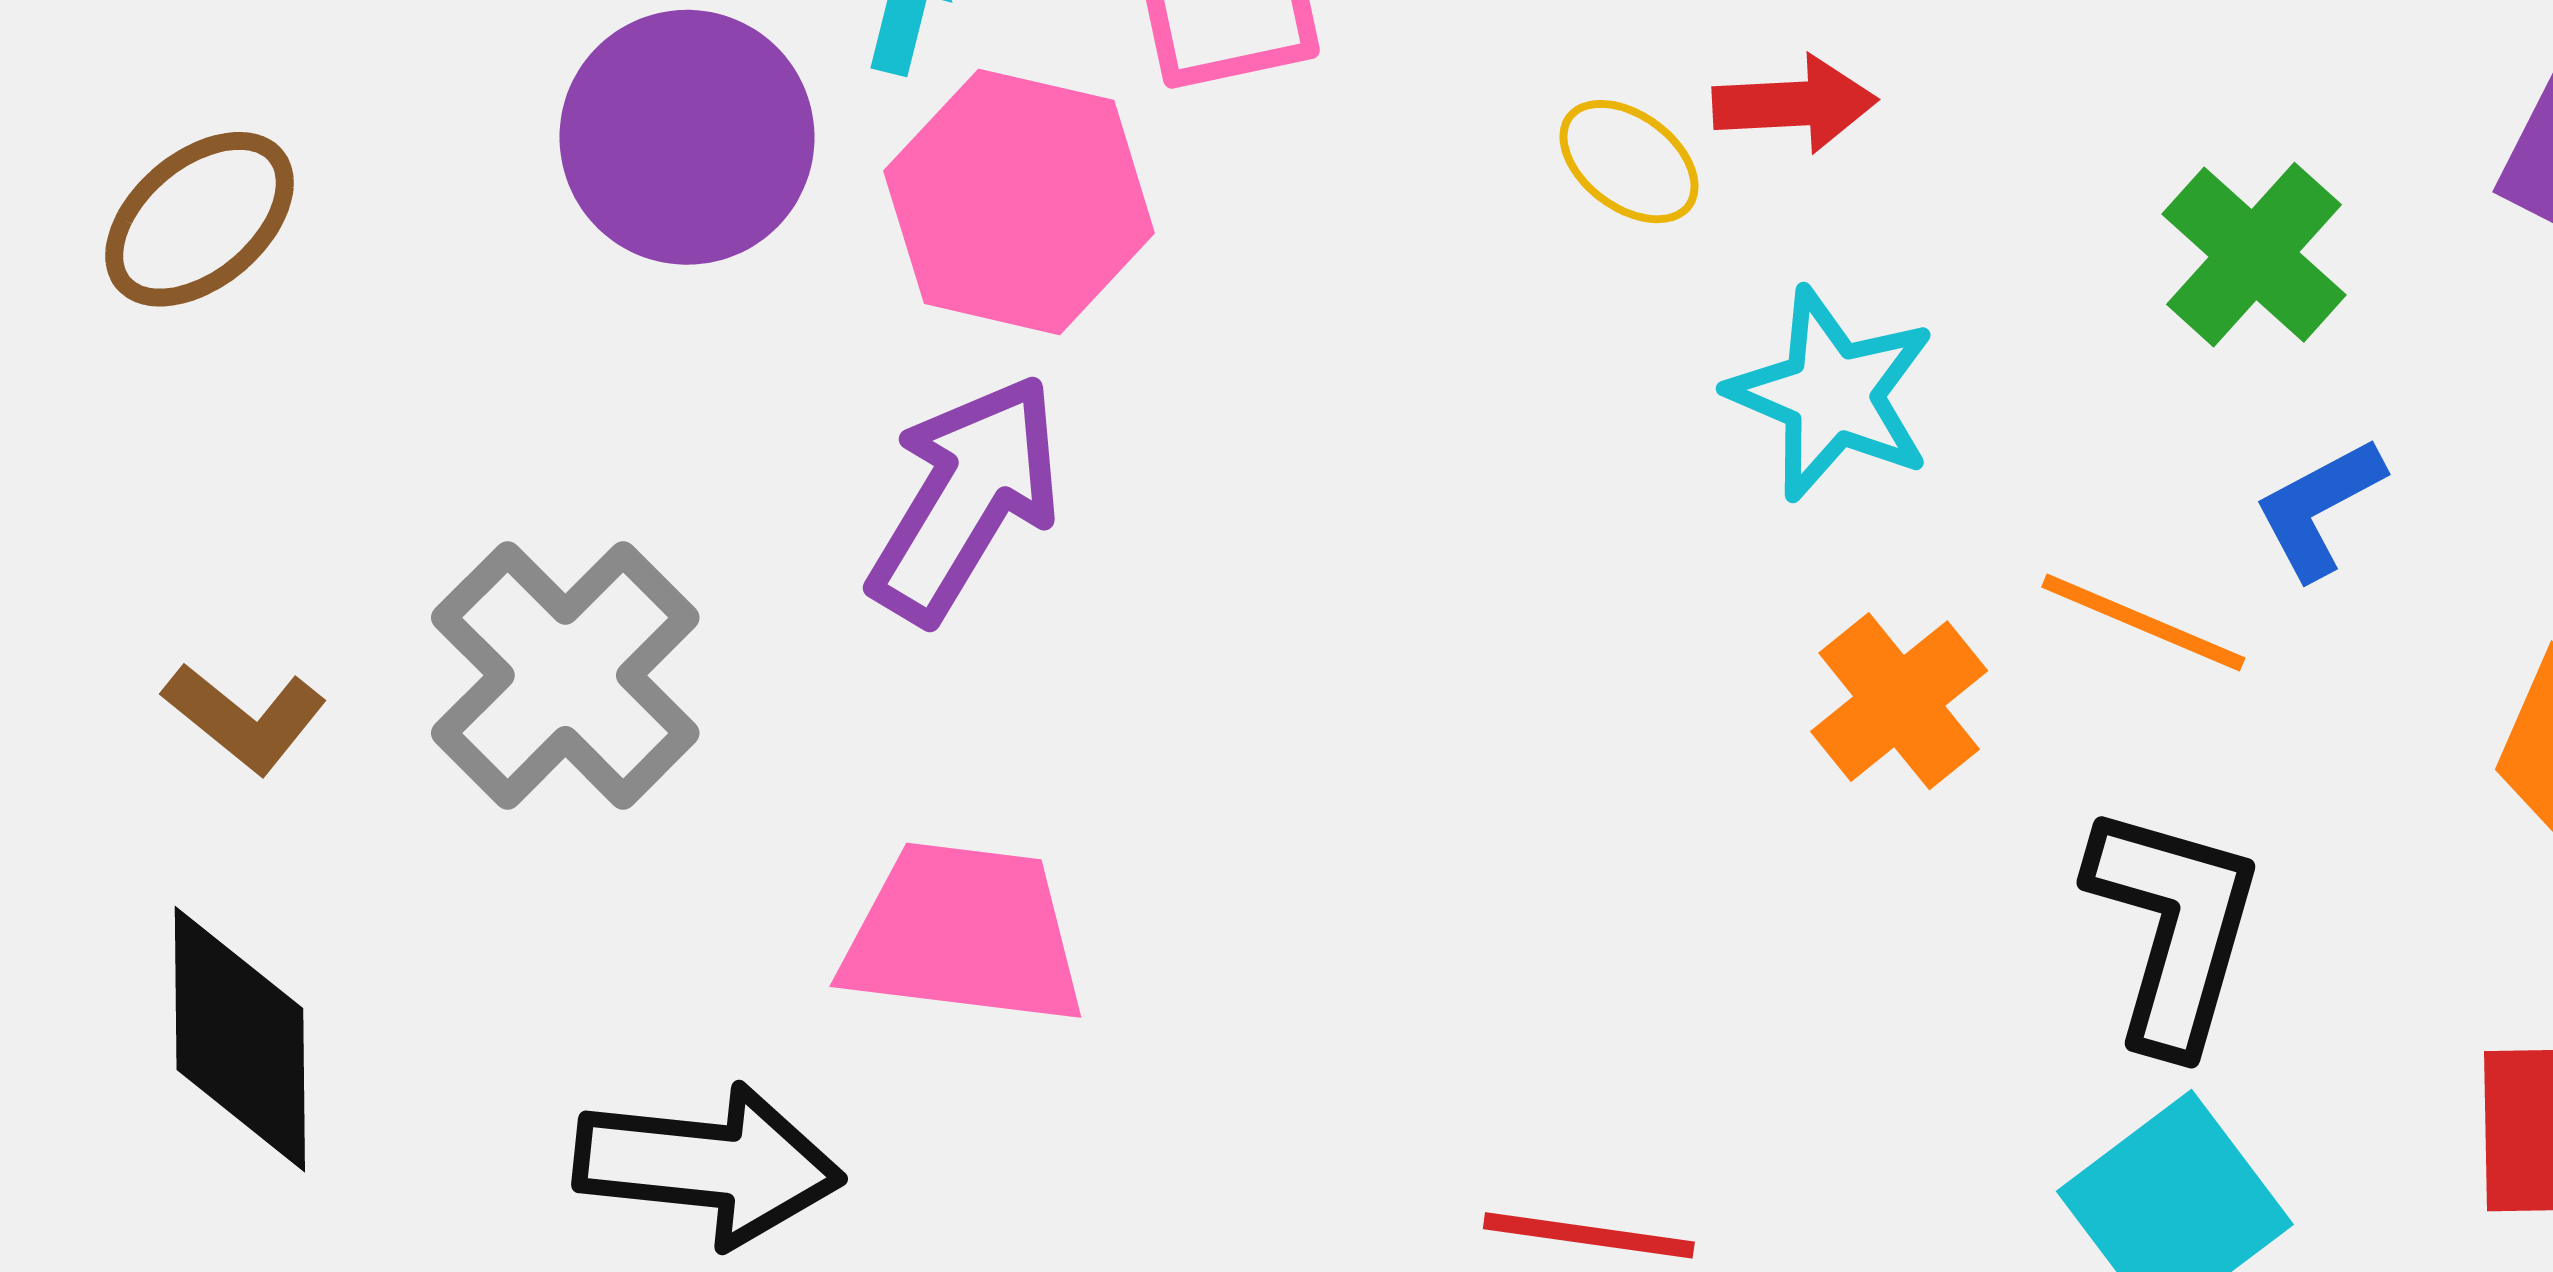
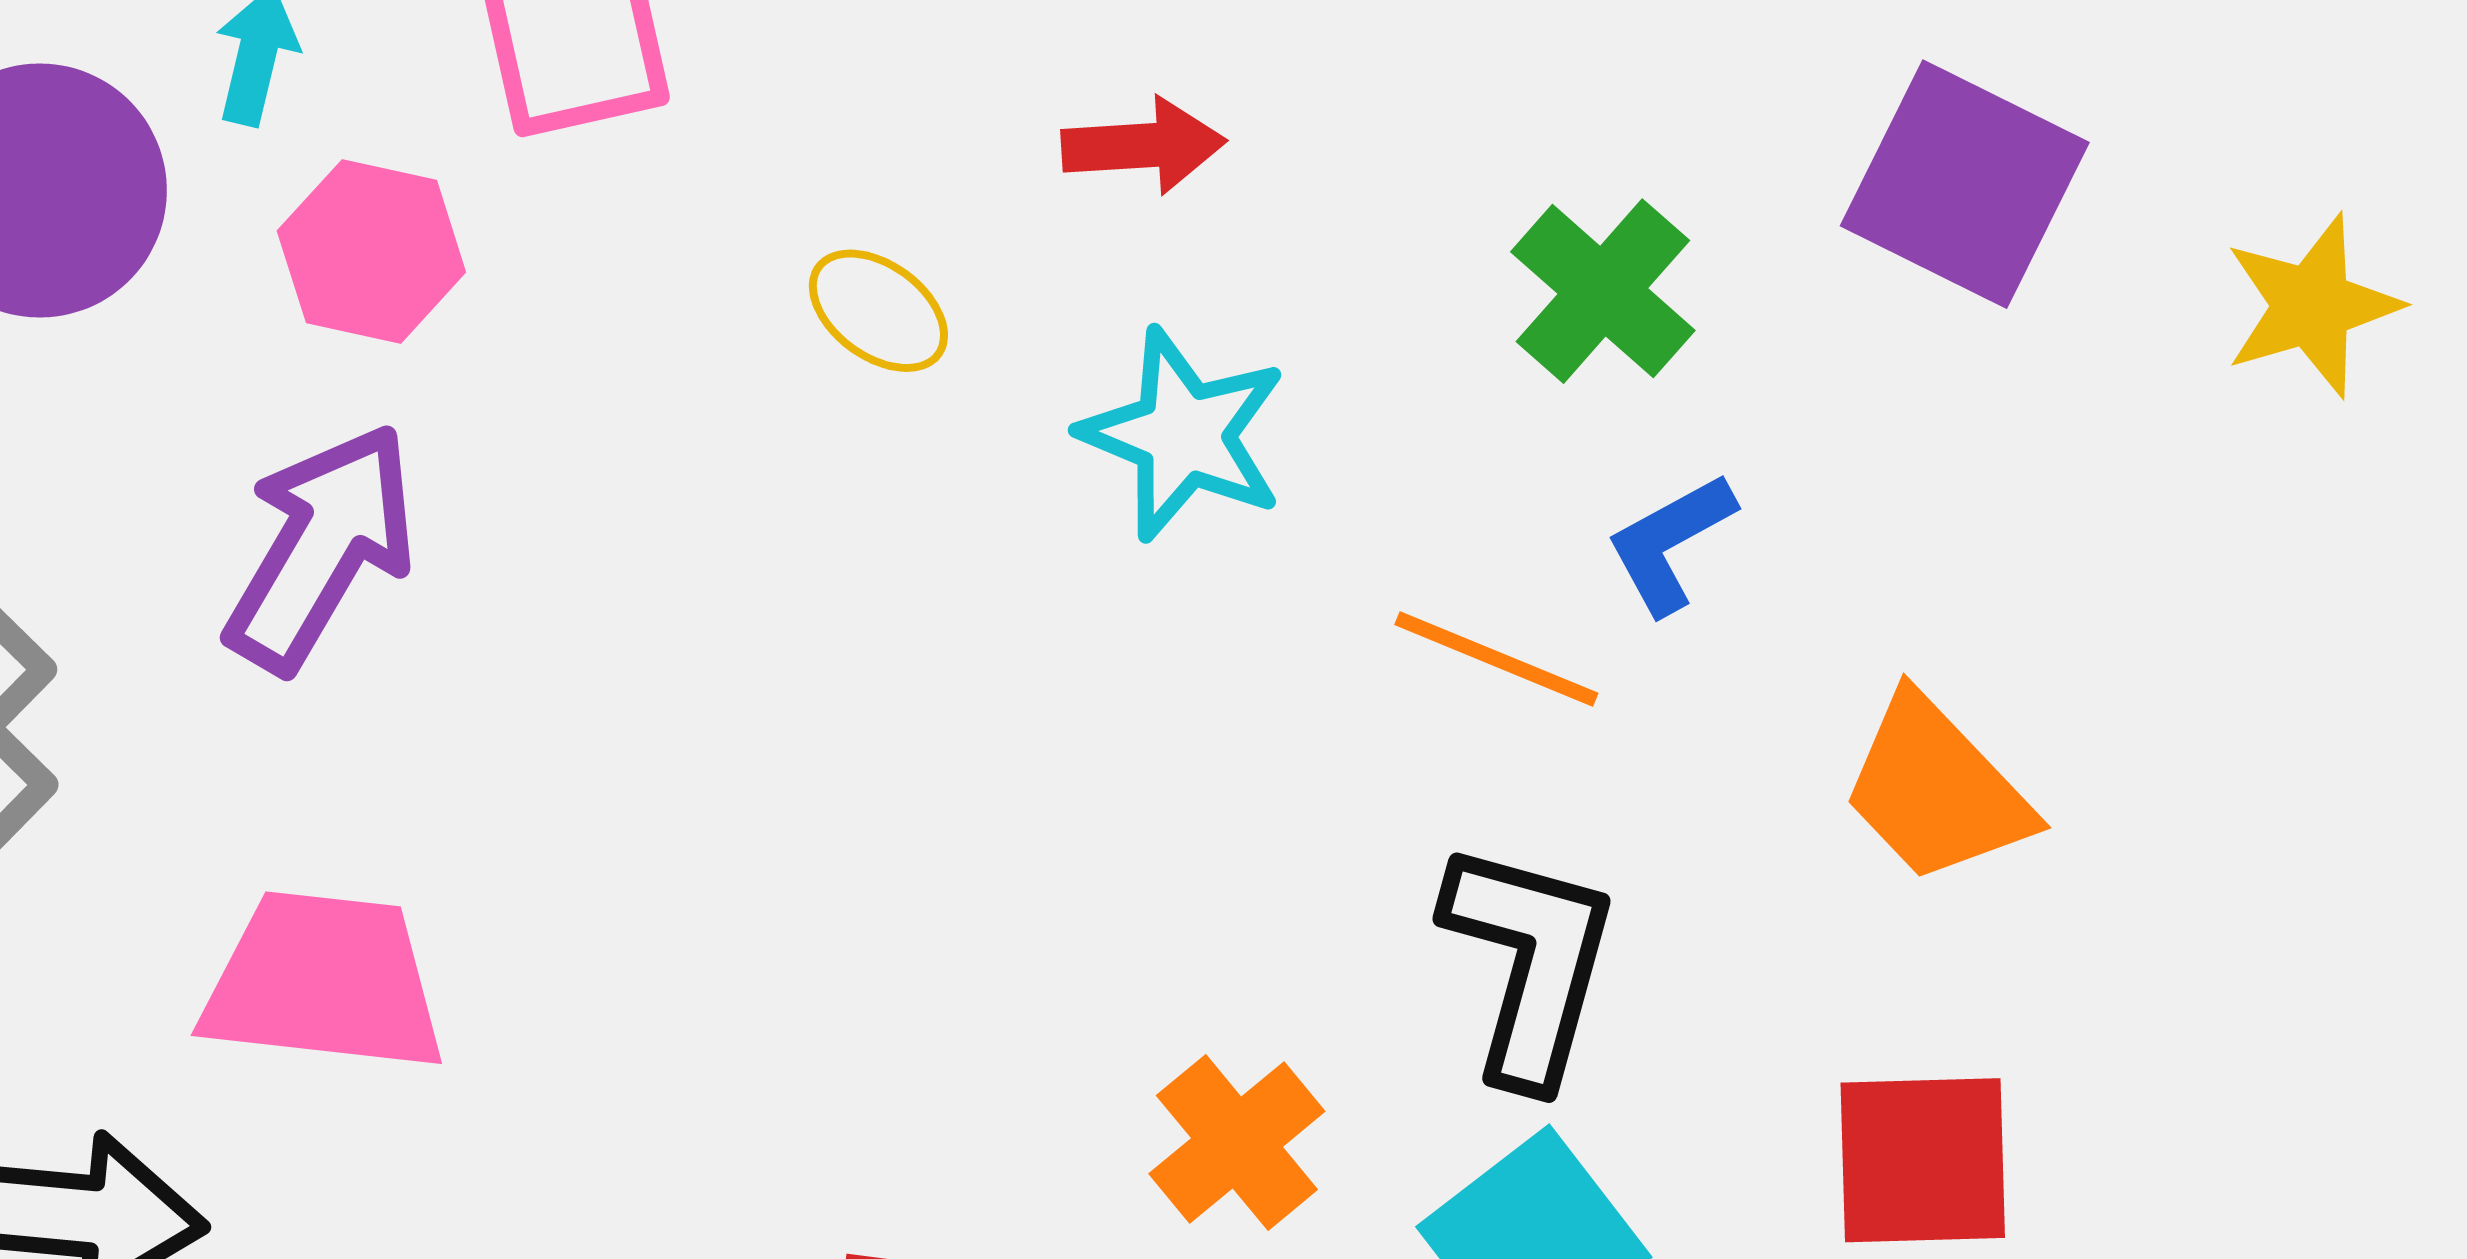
yellow ellipse: (1629, 162) -> (878, 311), moved
pink hexagon: (1019, 202) -> (371, 251), size x0.7
orange cross: (1899, 701) -> (1237, 1142), moved

